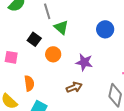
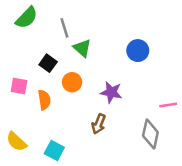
orange semicircle: (29, 83) -> (44, 100), moved
brown arrow: (74, 87) -> (99, 124), turned 133

